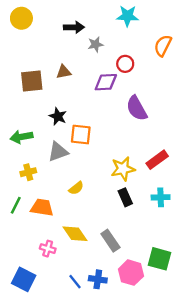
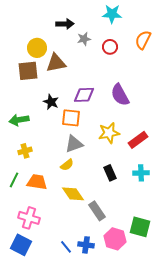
yellow circle: (21, 18) -> (37, 48), moved
red circle: (125, 64) -> (110, 47), moved
brown triangle: (64, 72) -> (56, 63), size x1.5
purple diamond: (106, 82) -> (84, 95), moved
gray triangle: (58, 152) -> (74, 144), moved
yellow star: (123, 169) -> (109, 133), moved
yellow diamond: (75, 234) -> (73, 194), moved
pink cross: (48, 249) -> (29, 218), moved, size x1.5

